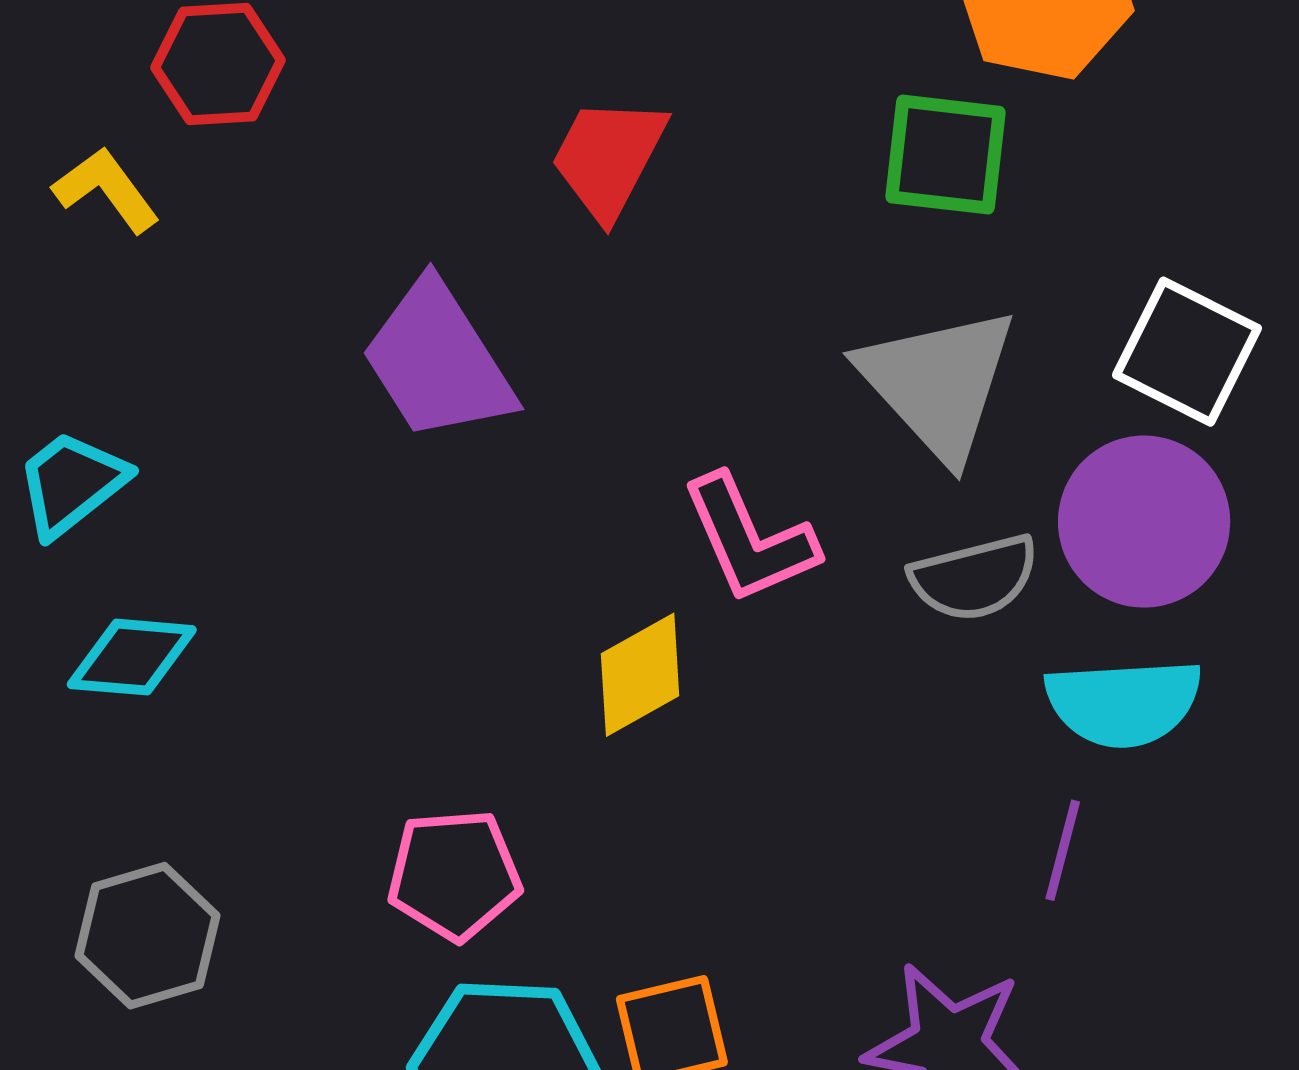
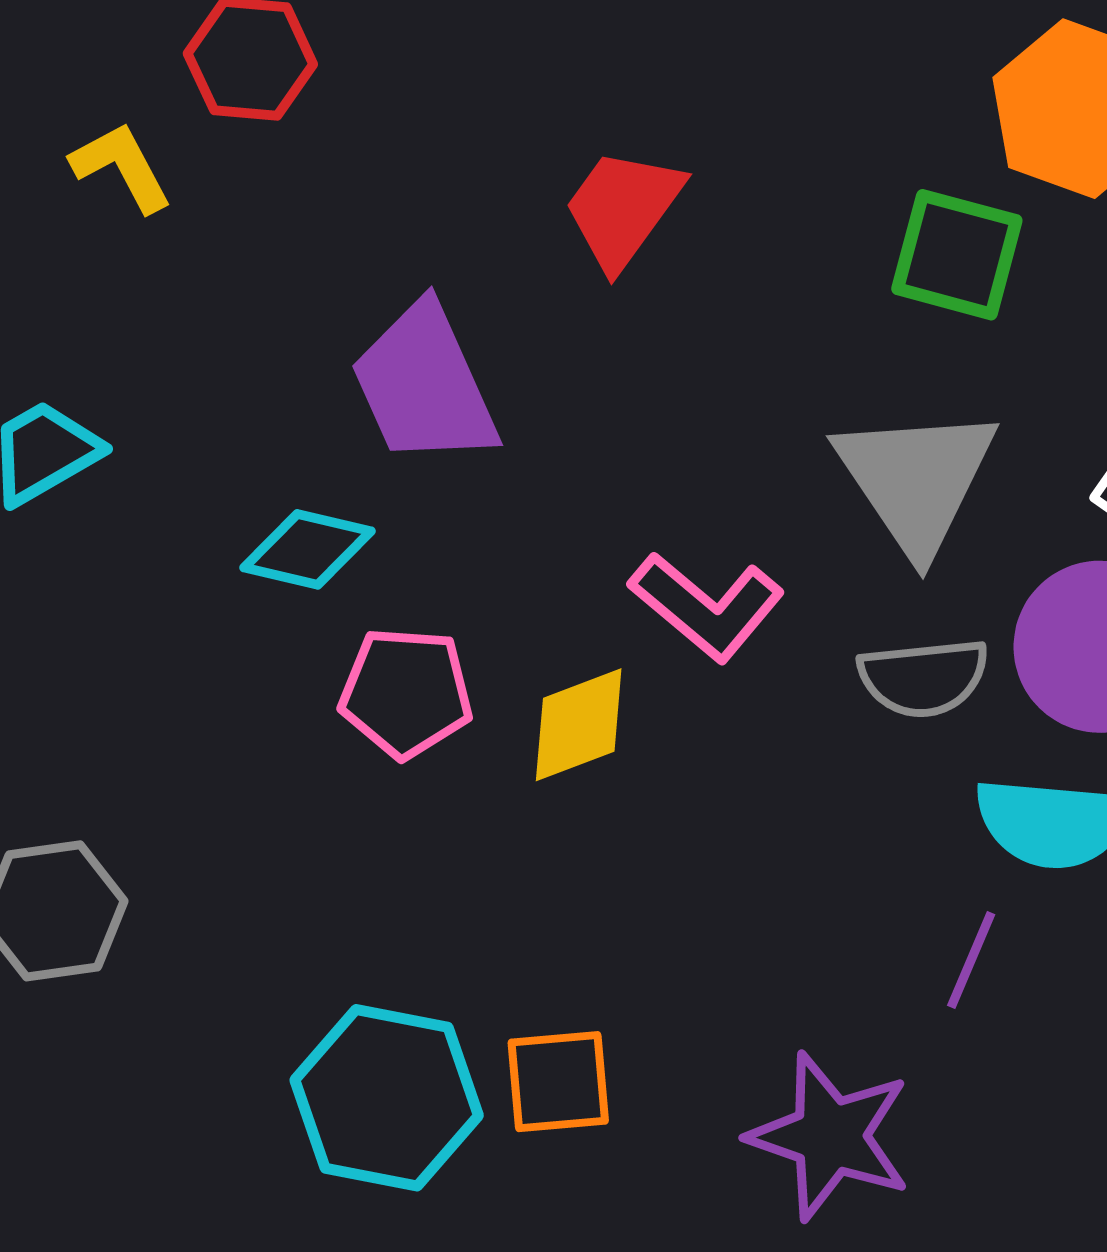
pink L-shape: (749, 539) -> (707, 606), turned -35
cyan diamond: (132, 657) -> (308, 549), moved
pink pentagon: (454, 875) -> (406, 693), moved

